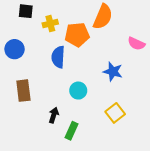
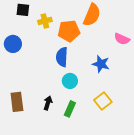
blue semicircle: (58, 57) -> (62, 57), moved
brown rectangle: (23, 91) -> (17, 102), moved
green rectangle: (72, 131) -> (70, 109), moved

